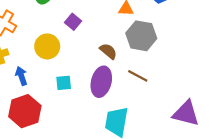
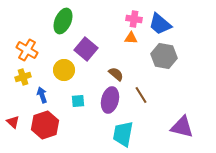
purple square: (73, 22) -> (86, 49), size x1.6
gray hexagon: (141, 36) -> (164, 56), moved
brown line: (138, 76) -> (141, 95), turned 30

